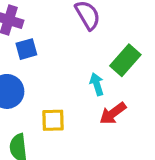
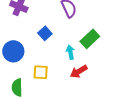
blue square: (26, 49) -> (45, 33), moved, turned -32

